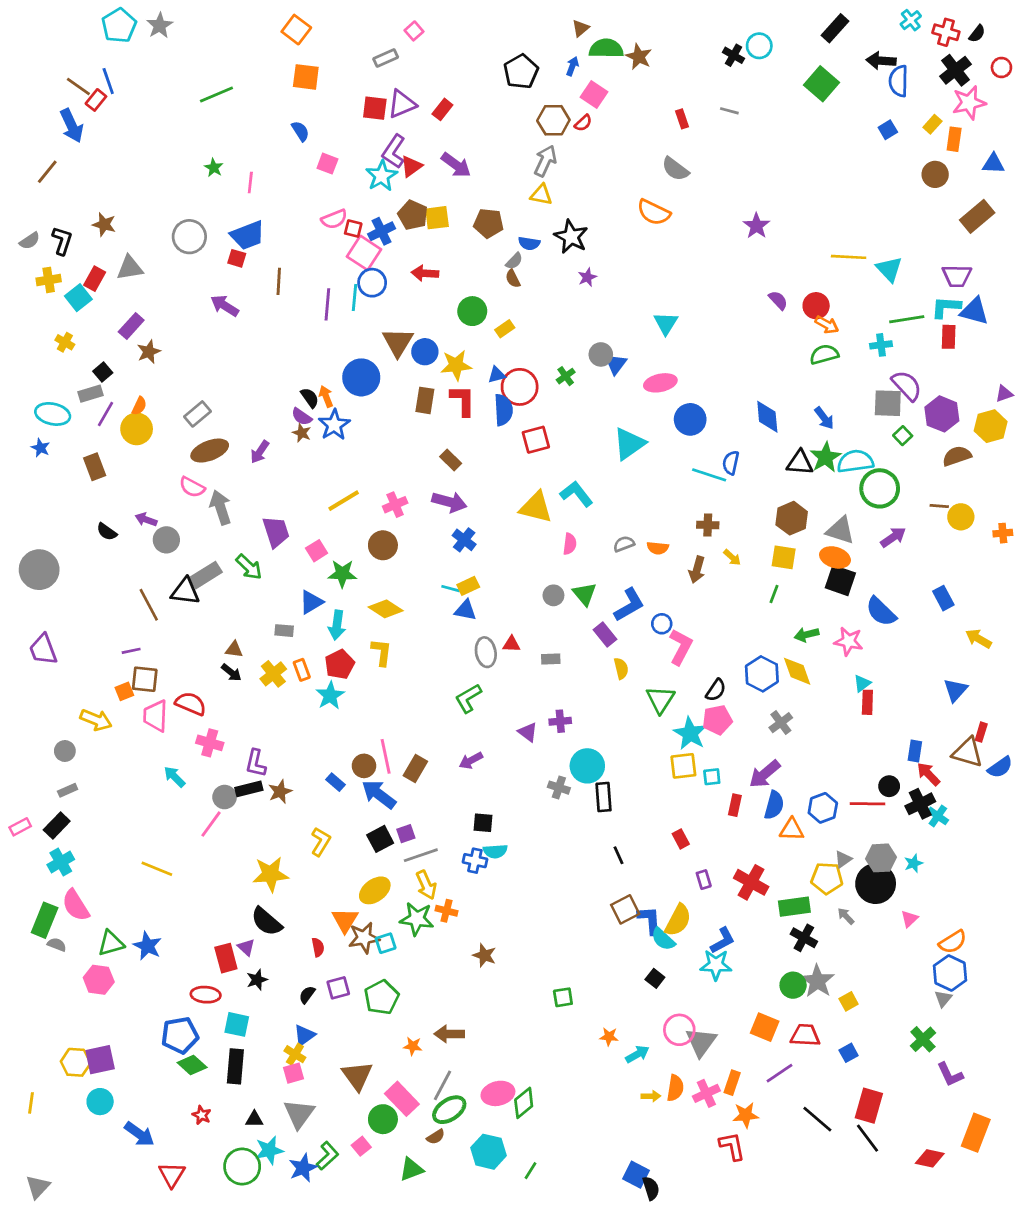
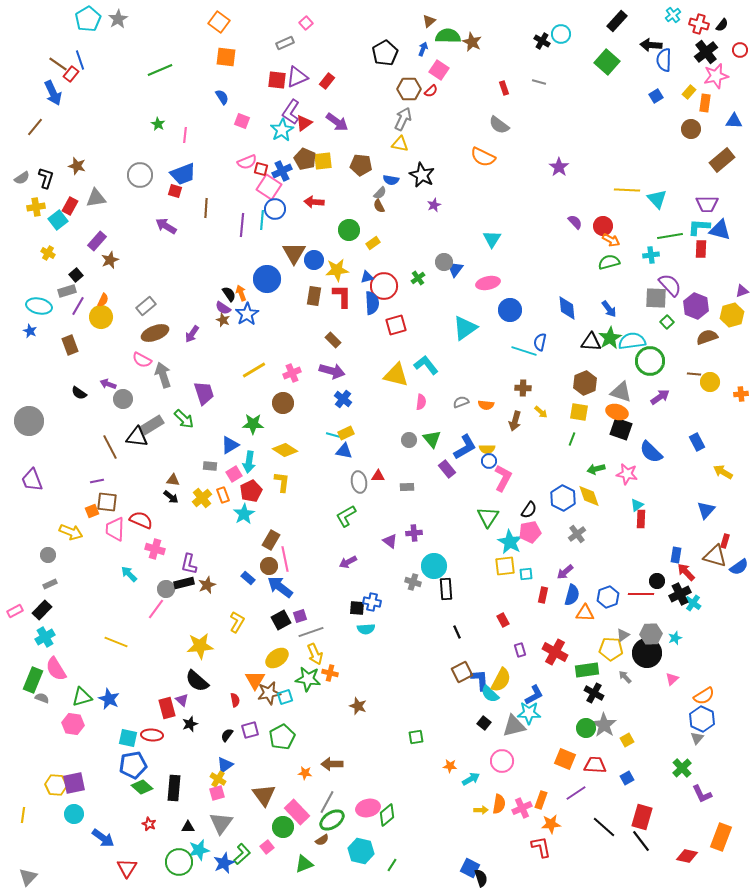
pink square: (317, 551) -> (234, 474), moved
yellow semicircle: (621, 668) -> (487, 449), moved, turned 105
brown rectangle: (415, 769) -> (271, 540), moved
purple arrow: (765, 774) -> (565, 572), size x0.7
blue cross: (475, 861) -> (372, 602), moved
cyan square: (237, 1024) -> (128, 738), moved
gray triangle: (701, 1042) -> (514, 726), moved, turned 40

